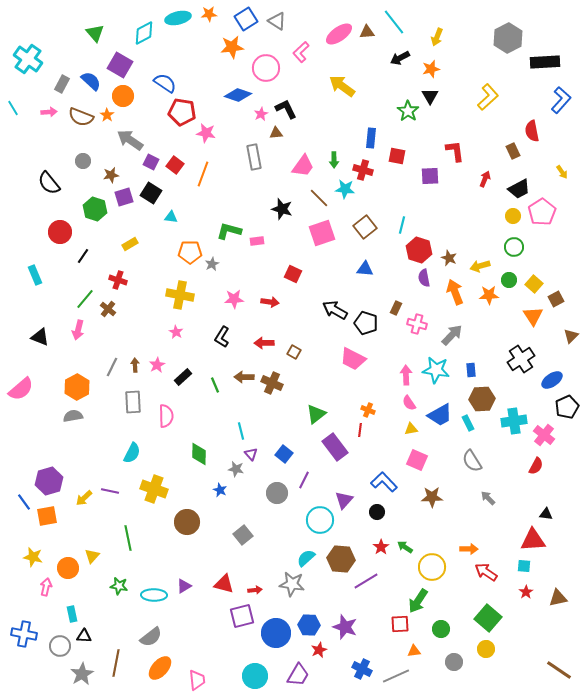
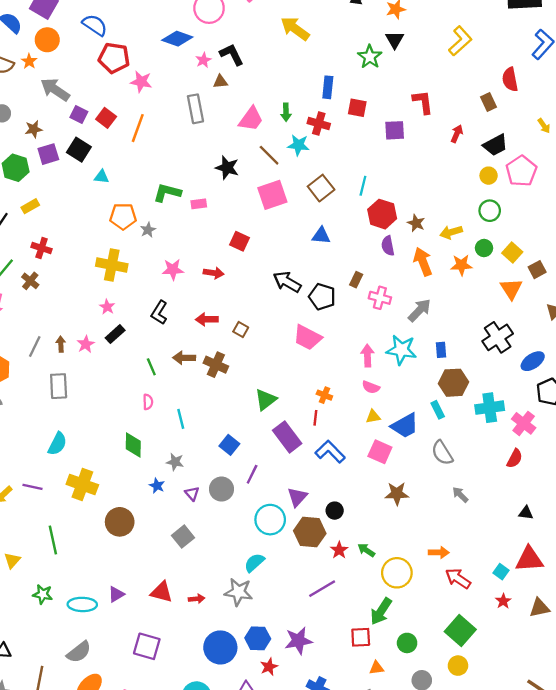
yellow rectangle: (130, 244) -> (30, 206), moved
black rectangle: (183, 377) -> (115, 334), moved
pink semicircle: (409, 403) -> (371, 387), turned -35
blue trapezoid: (440, 415) -> (405, 426), moved
pink semicircle: (166, 416) -> (148, 402), moved, size x0.6
purple triangle: (251, 454) -> (192, 494), moved
blue L-shape: (384, 482) -> (330, 452), moved
red triangle: (533, 540) -> (529, 559), moved
brown hexagon: (341, 559) -> (310, 532), moved
cyan square: (524, 566) -> (501, 572), turned 32
purple square: (242, 616) -> (147, 646), moved, turned 30
purple star: (345, 627) -> (298, 641), turned -30

